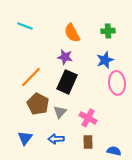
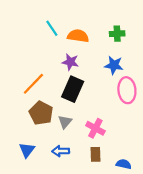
cyan line: (25, 26) -> (52, 28), moved, turned 35
orange semicircle: (72, 33) -> (78, 36), turned 126
blue star: (105, 60) -> (114, 65), turned 30

